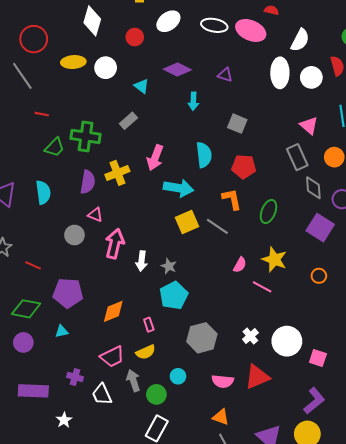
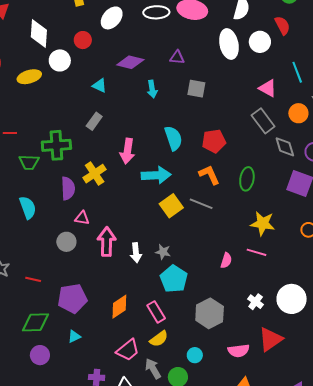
white circle: (106, 68) -> (60, 60), moved
gray square: (237, 124) -> (196, 89), moved
green trapezoid: (54, 147) -> (29, 162), turned 60
pink semicircle: (240, 265) -> (226, 260), moved
pink rectangle: (149, 325) -> (156, 312), size x1.5

